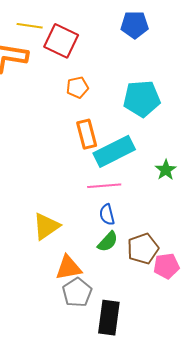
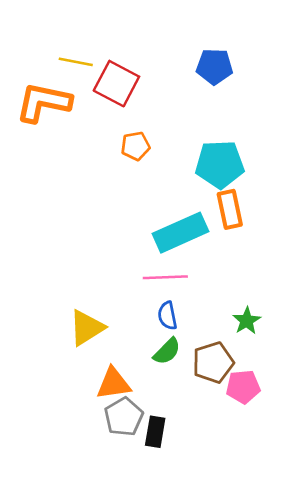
orange rectangle: (87, 134) -> (230, 209), moved
green star: (166, 170) -> (247, 321), moved
black rectangle: (109, 318) -> (155, 432), moved, size x0.7

